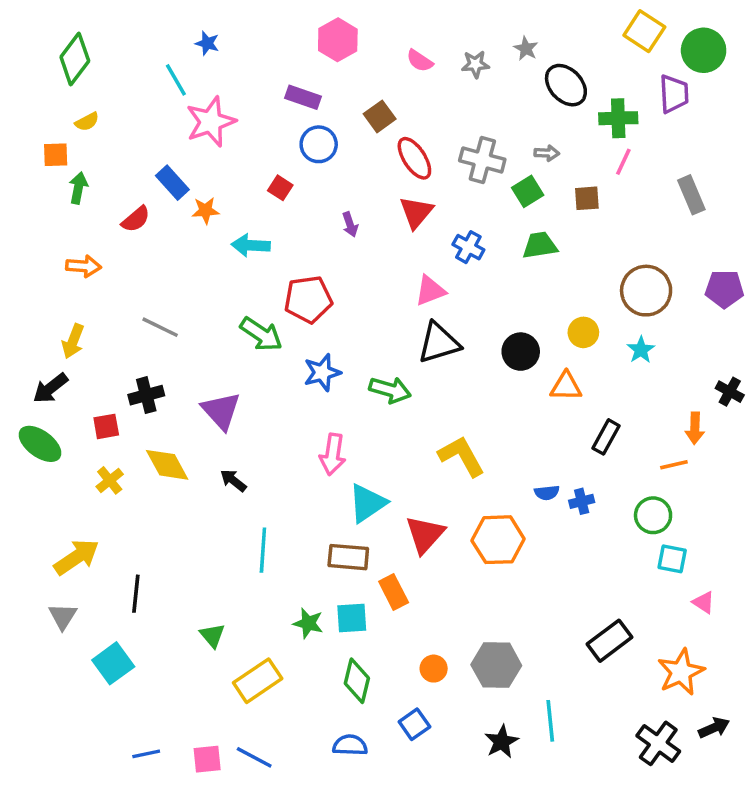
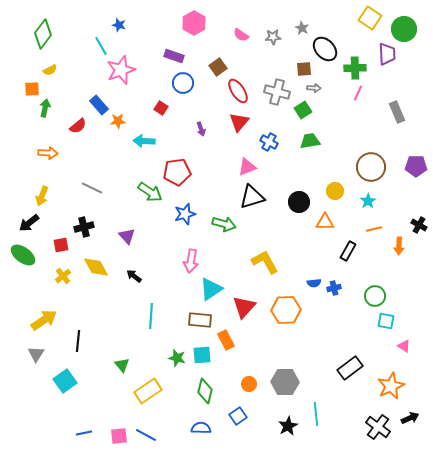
brown square: (587, 198) -> (304, 69), moved
purple triangle: (221, 411) -> (127, 236), size x0.7
orange line: (674, 465) -> (374, 229), moved

